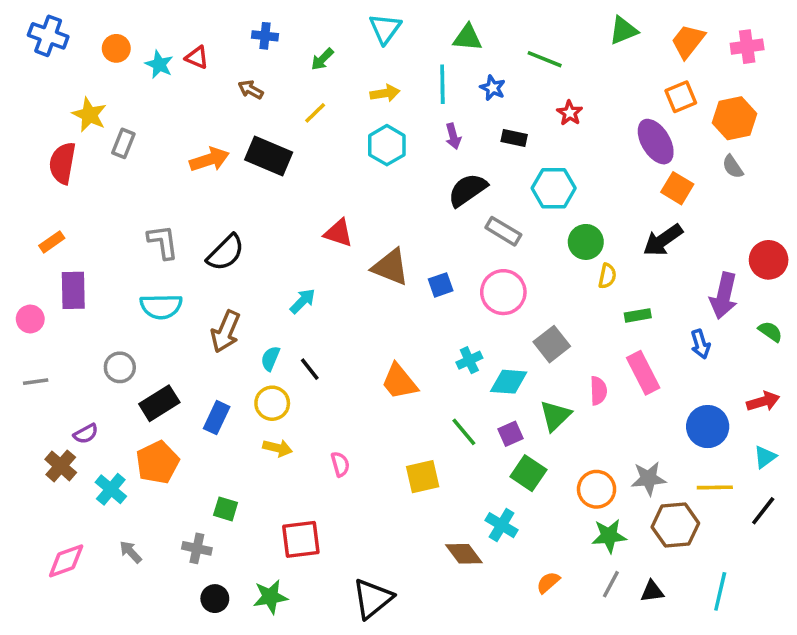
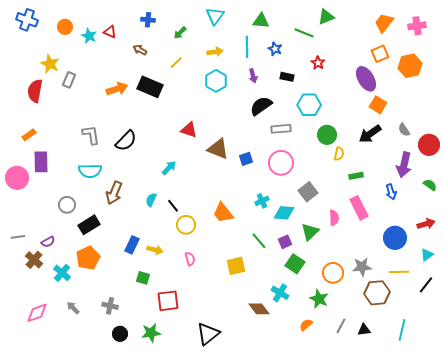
green triangle: (623, 30) -> (326, 17), moved
gray semicircle: (733, 167) -> (404, 130), moved
gray rectangle: (503, 231) -> (281, 129), turned -36
pink circle: (30, 319) -> (17, 178), size x1.5
brown arrow: (226, 332) -> (114, 193), moved
gray line: (36, 382) -> (18, 237), moved
yellow circle: (272, 403) -> (186, 225), moved
blue rectangle: (217, 418) -> (132, 245), moved
green square: (226, 509) -> (143, 278), moved
green star: (609, 536) -> (319, 299), moved, turned 30

